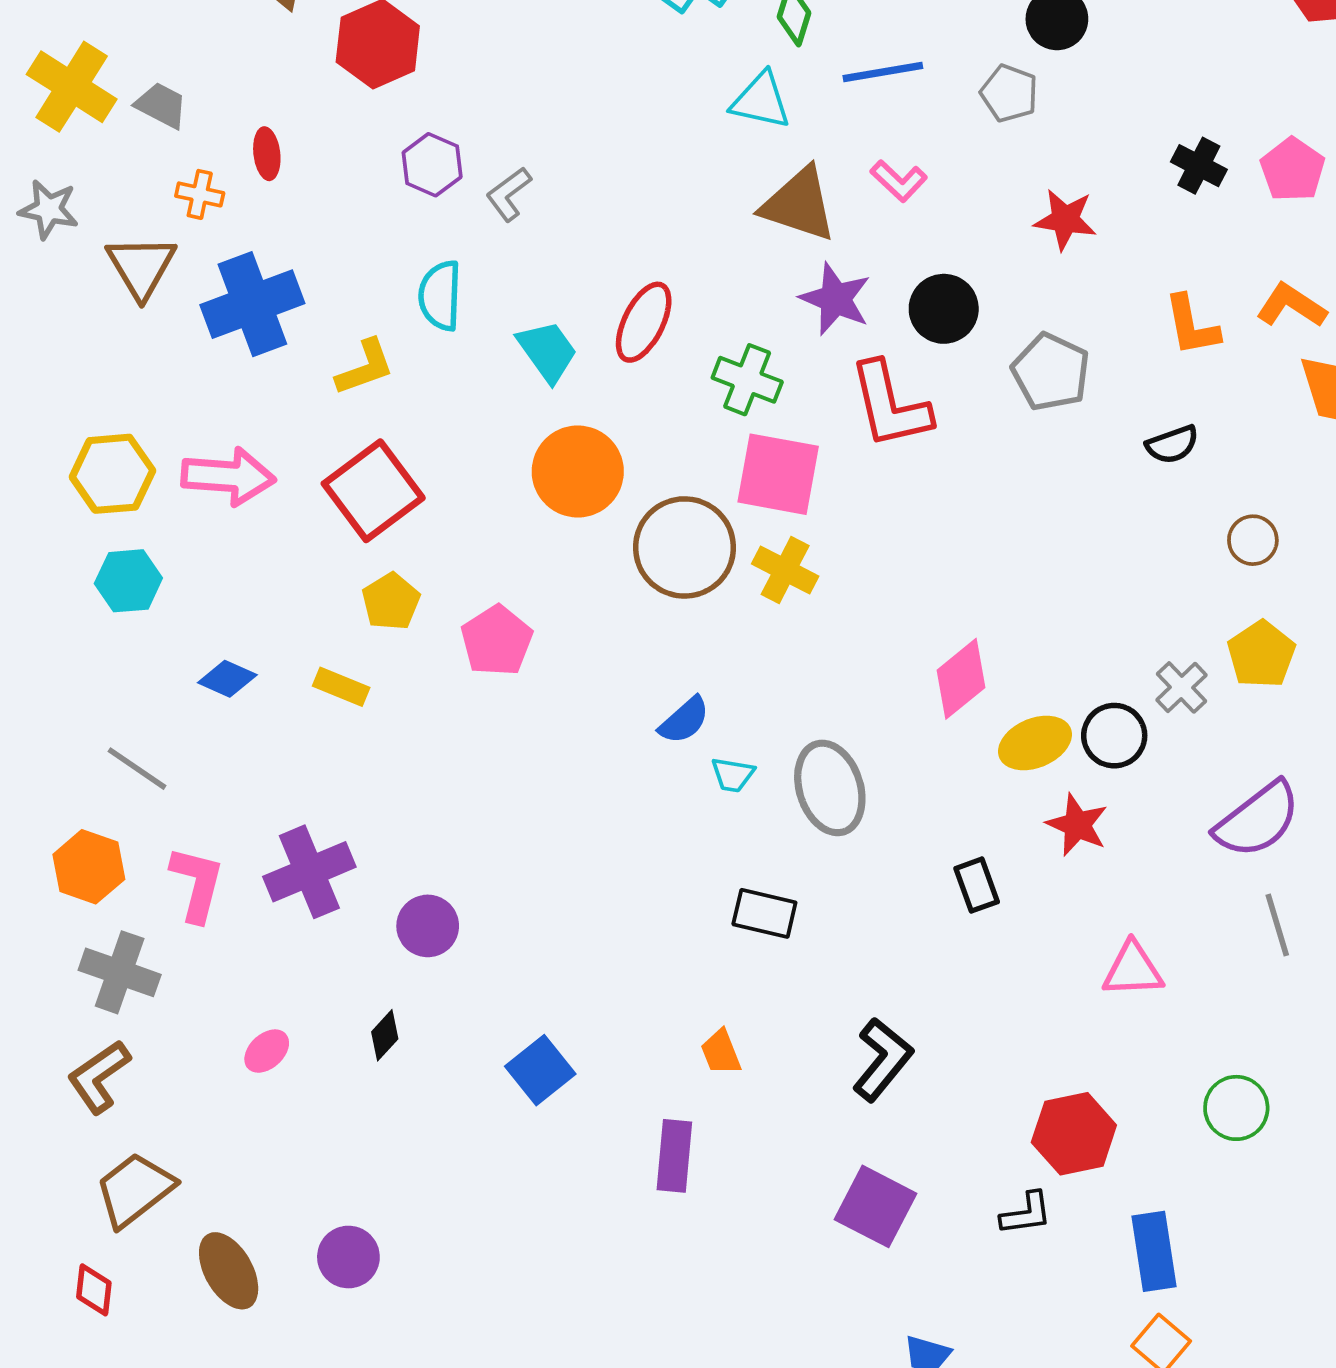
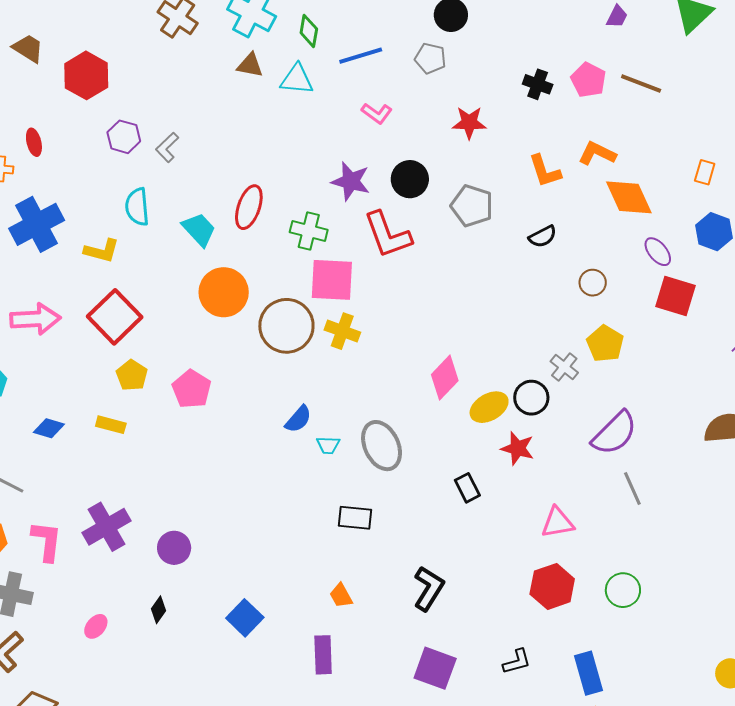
brown triangle: (799, 204) -> (250, 65), moved, size x0.6
yellow L-shape: (365, 367) -> (102, 251), turned 42
red hexagon: (1074, 1134) -> (552, 586), moved

